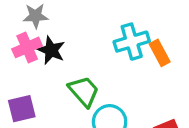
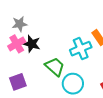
cyan cross: (132, 42) -> (81, 49), moved

